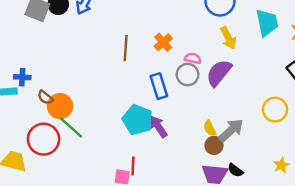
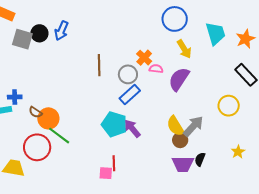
orange cross: (163, 42) -> (144, 58), moved
gray circle: (188, 75) -> (128, 74), moved
blue rectangle: (159, 86) -> (130, 94), turned 70
yellow semicircle: (210, 128) -> (175, 126), size x1.5
black semicircle: (235, 170) -> (200, 159), turned 80

